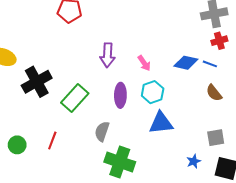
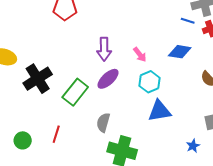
blue line: (210, 64) -> (188, 21), moved
purple ellipse: (120, 95) -> (108, 79), moved, turned 50

